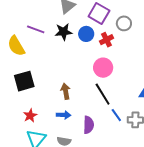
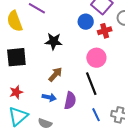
black star: (63, 32) -> (54, 41), moved
brown arrow: (66, 91) -> (55, 74), turned 42
blue line: (116, 115) -> (96, 115), moved
purple semicircle: (89, 125) -> (70, 101), moved

